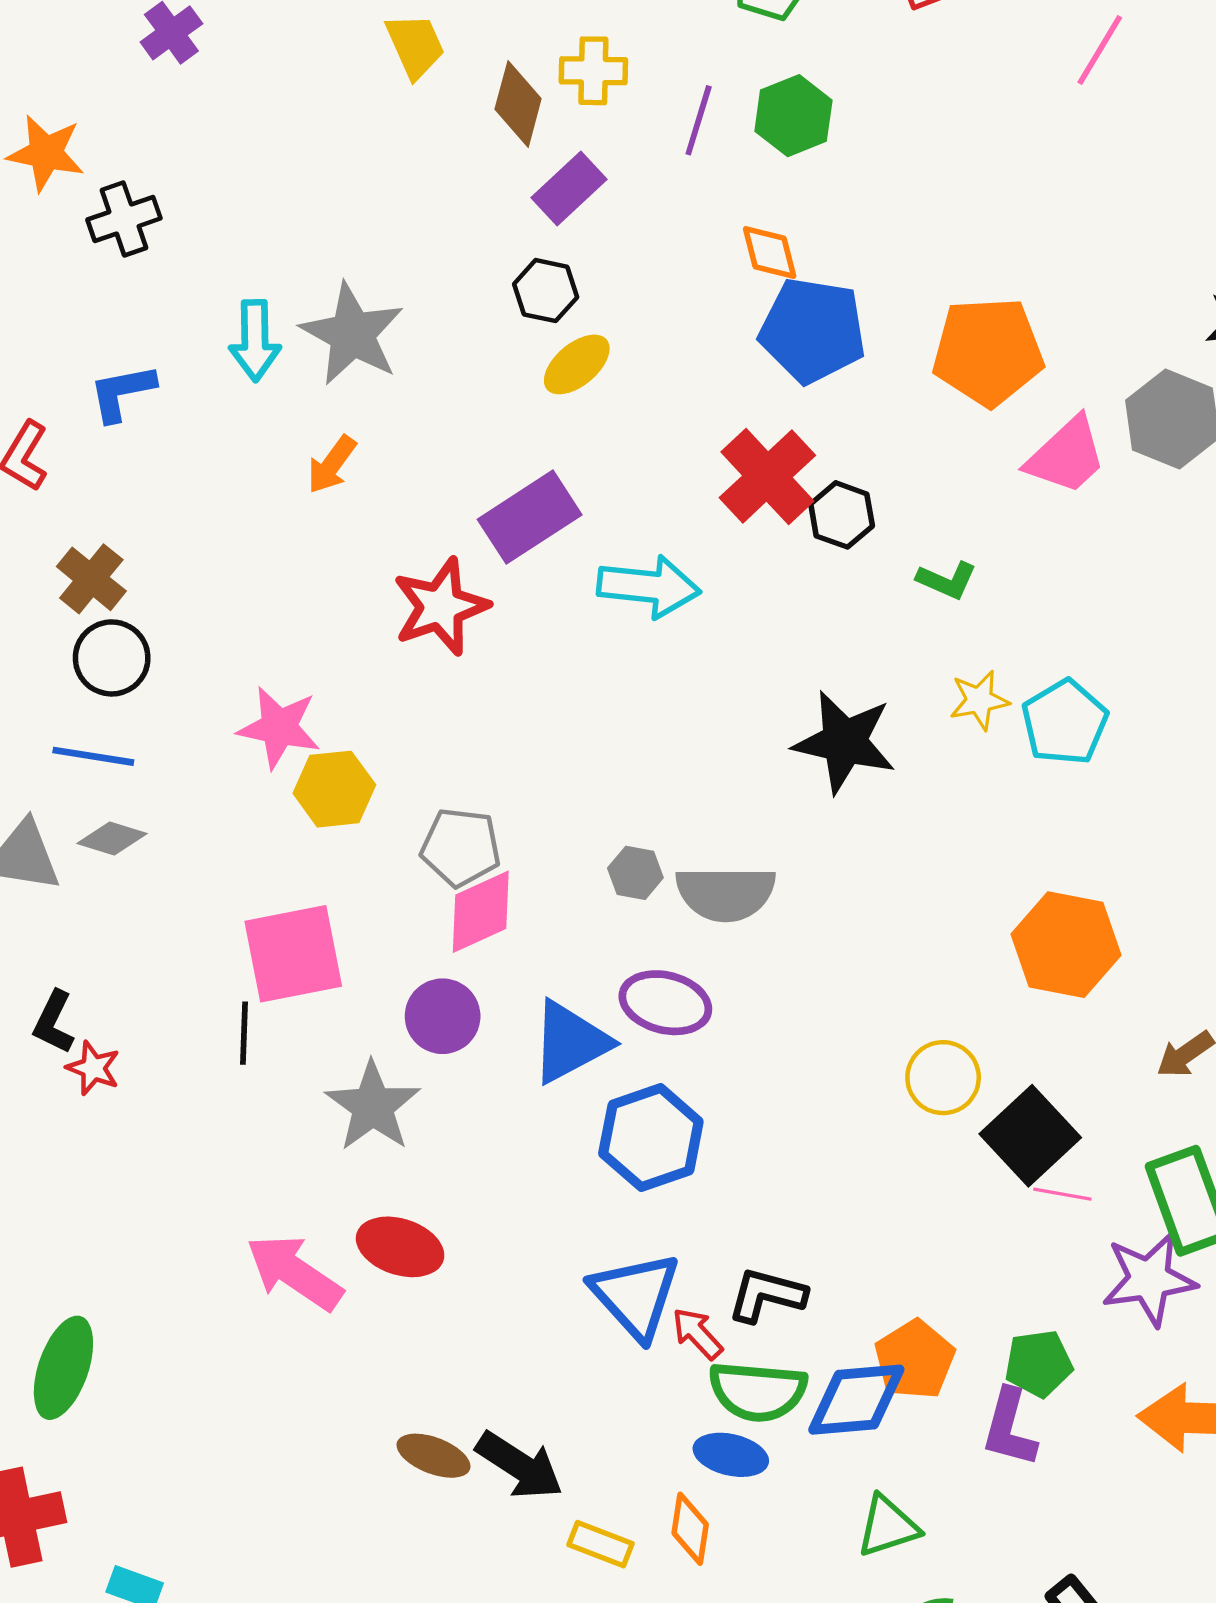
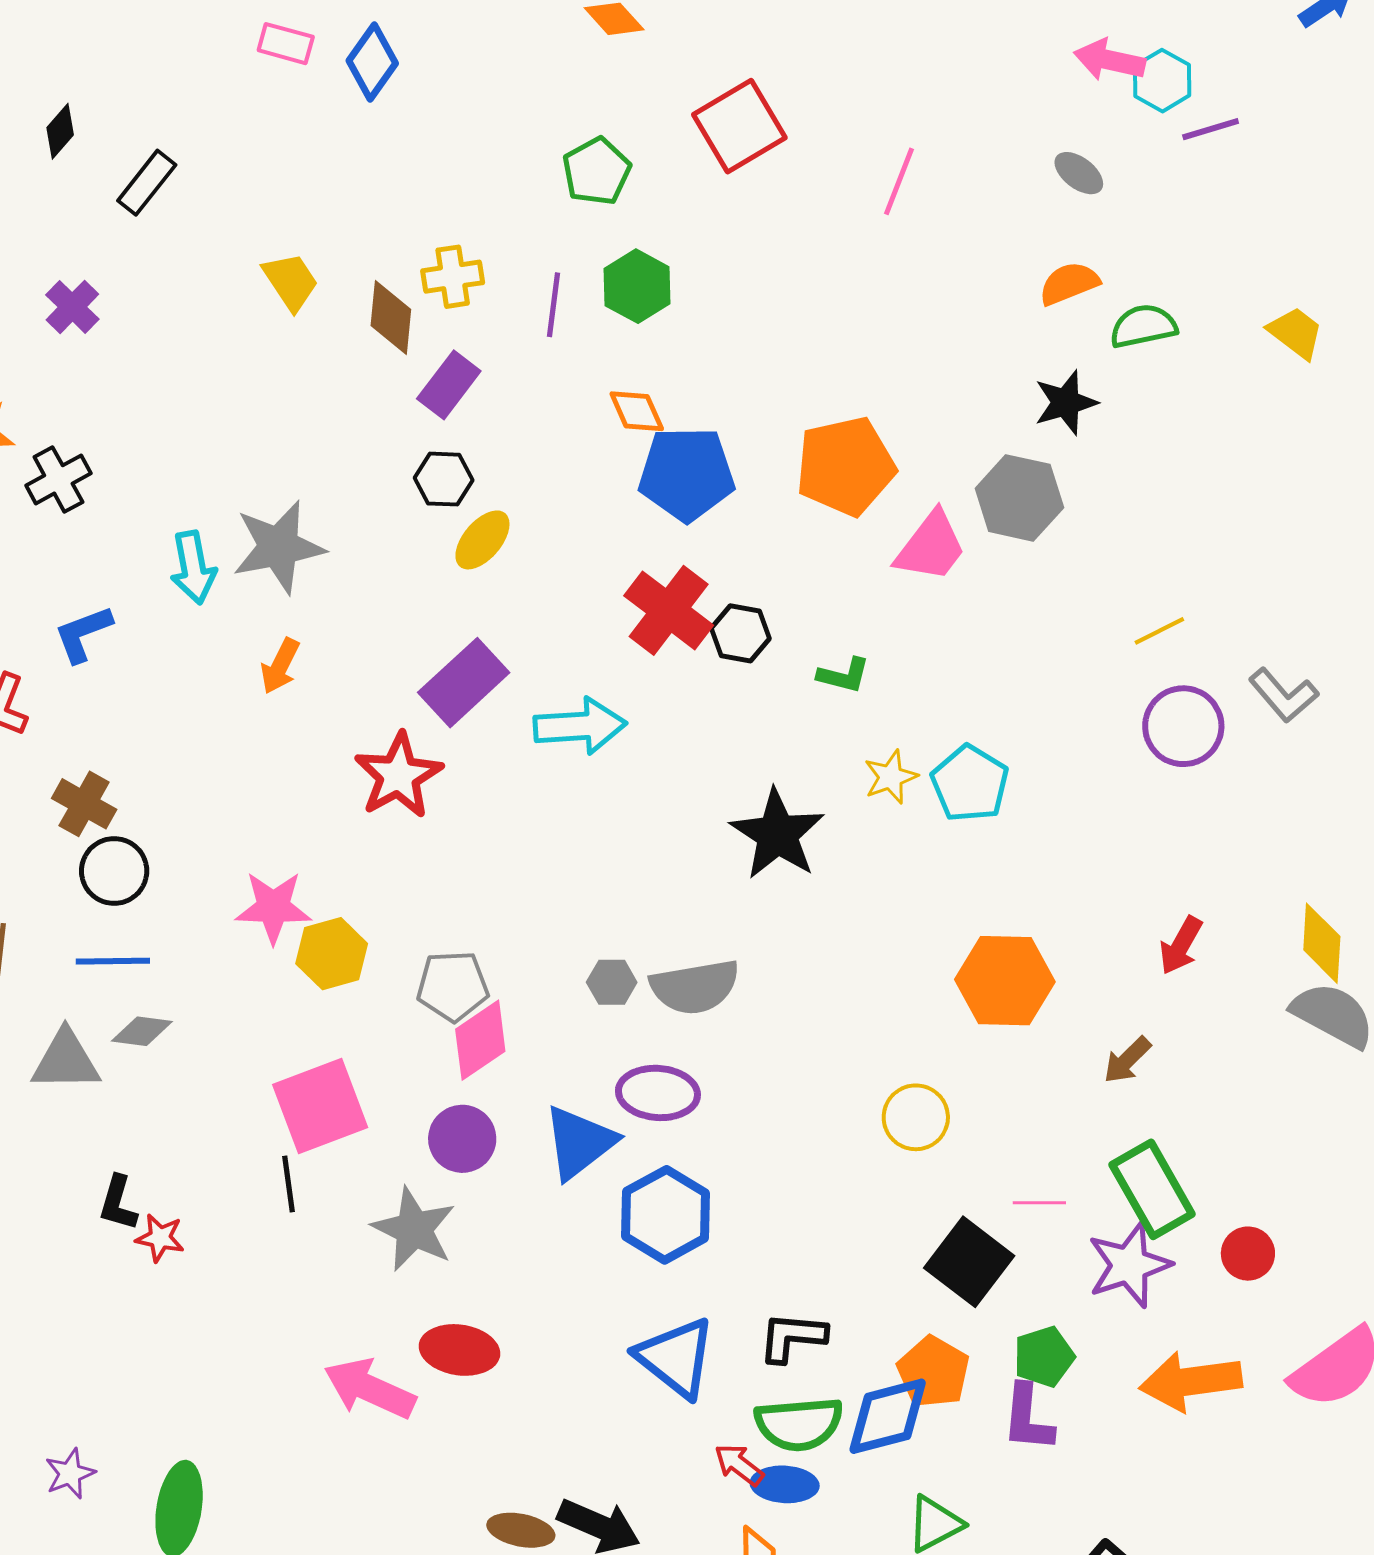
gray star: (352, 334) -> (279, 547), turned -30
black star: (844, 742) -> (777, 834), turned 30
black square: (1030, 1136) -> (969, 1262), moved
red arrow: (697, 1334) -> (739, 1465), moved

